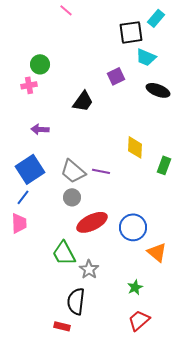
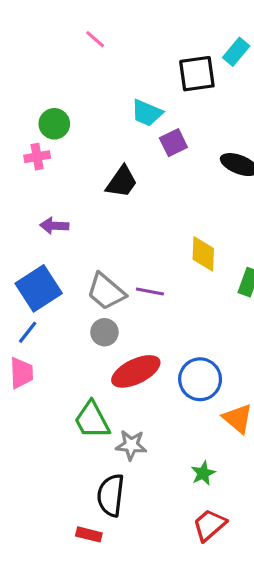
cyan trapezoid: (146, 57) -> (147, 113), moved
gray star: (89, 269) -> (131, 445), turned -30

